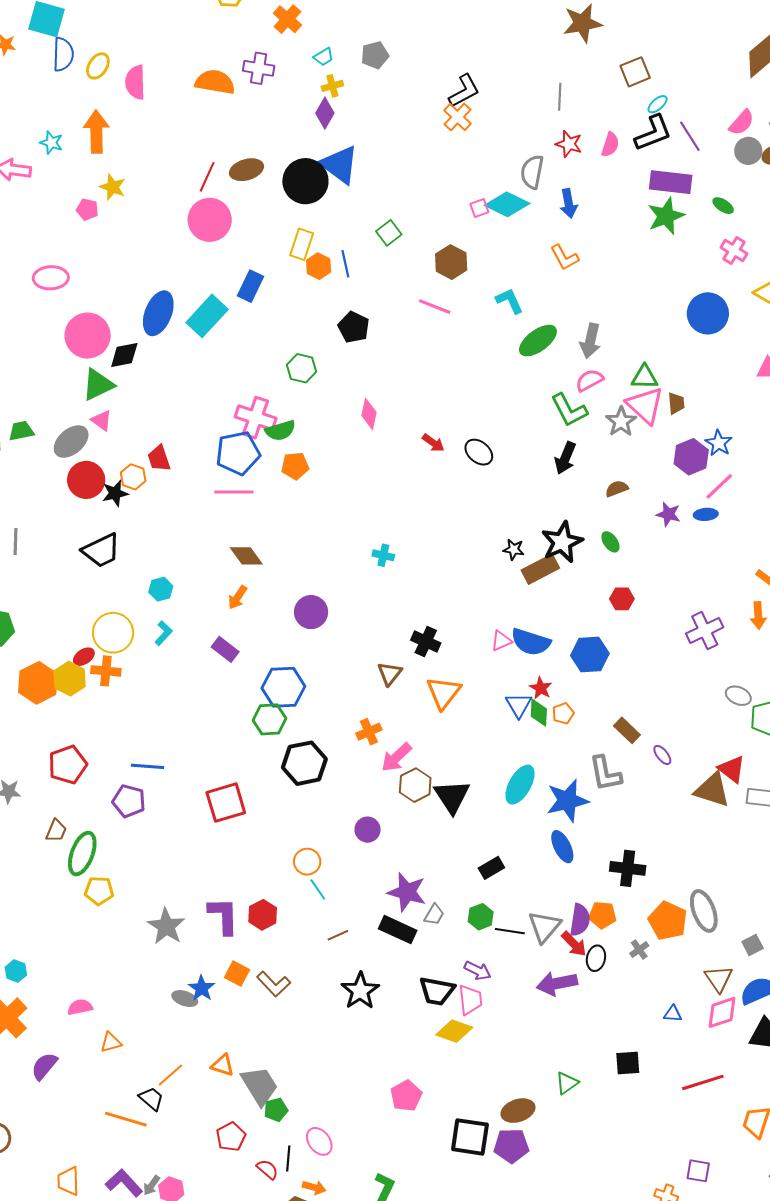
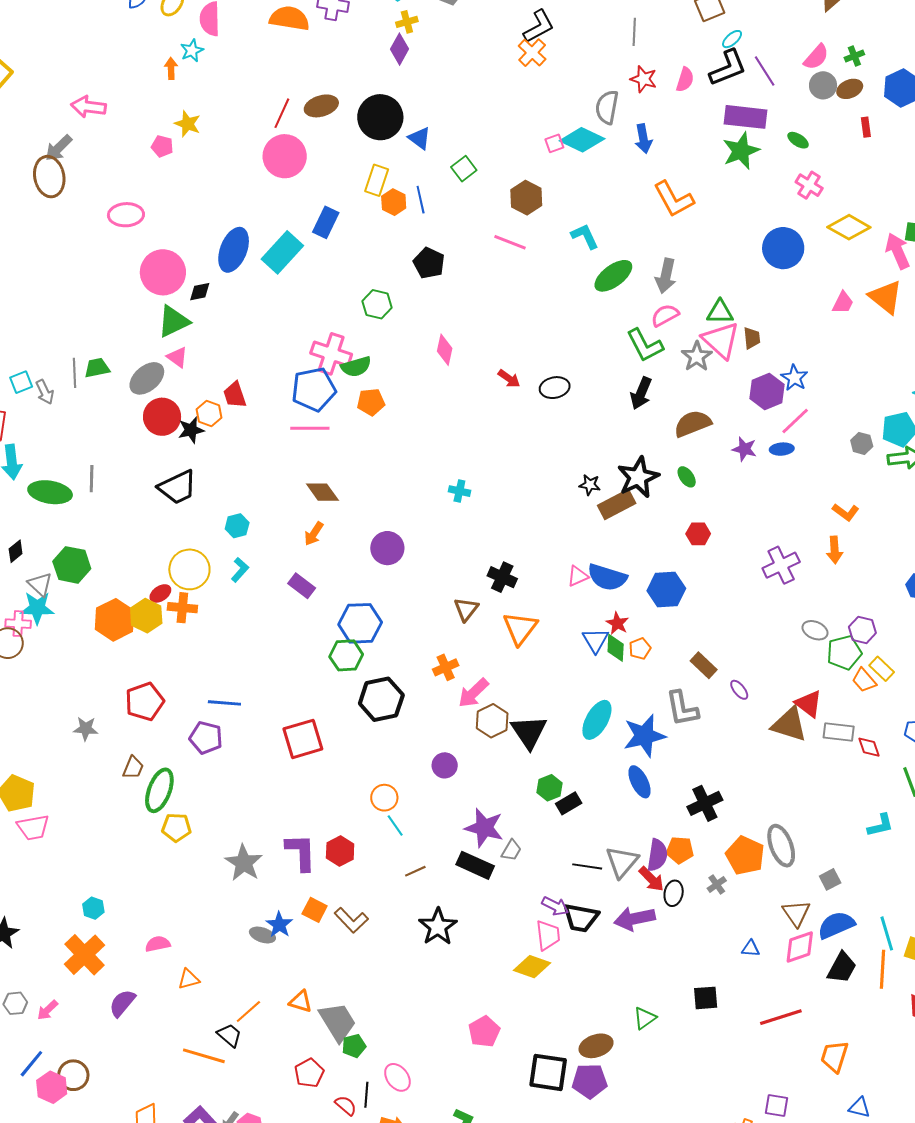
orange arrow: (96, 132) -> (171, 68), size x0.5
cyan star: (51, 143) -> (192, 51), moved, turned 30
blue triangle: (340, 165) -> (419, 138), moved, size x0.6
orange L-shape: (564, 257) -> (674, 199), moved, size x1.4
black diamond: (124, 355) -> (200, 292), size x0.7
black ellipse: (479, 452) -> (555, 388), turned -52
brown semicircle: (617, 489) -> (693, 424), size x1.6
black cross: (628, 868) -> (705, 803), turned -32
green hexagon: (481, 917) -> (549, 788), moved
black trapezoid: (437, 991) -> (581, 918), moved

